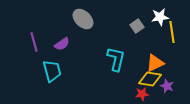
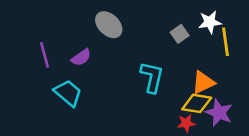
cyan trapezoid: (52, 71) -> (68, 93), turned -35
purple star: (167, 86) -> (219, 113), size x1.5

